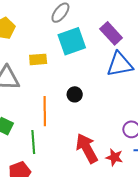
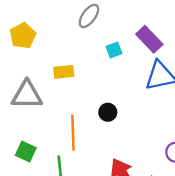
cyan square: (72, 41) -> (114, 50), moved, size x0.5

